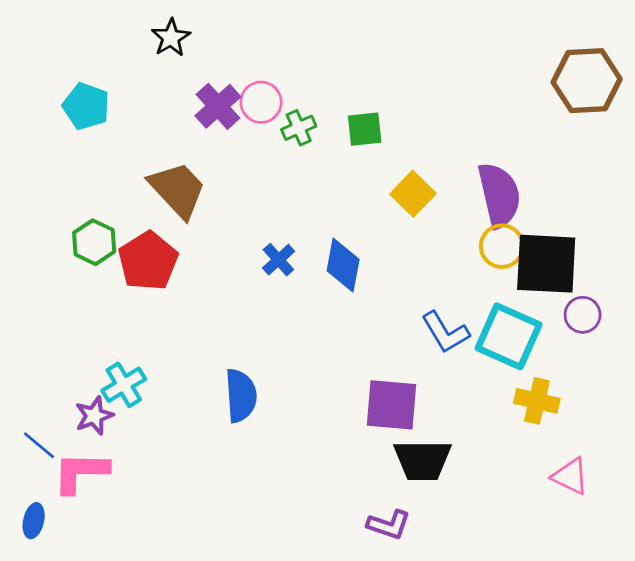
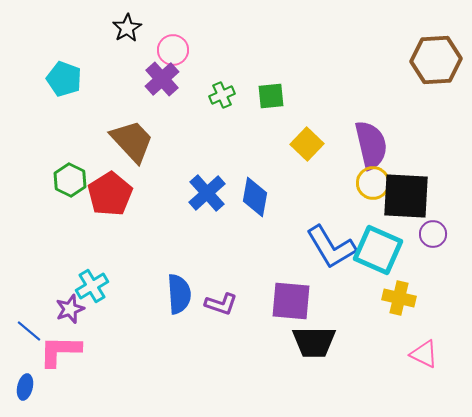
pink circle: (261, 102) -> (173, 50), moved
blue cross: (278, 260) -> (207, 193), size x1.5
blue L-shape: (445, 332) -> (331, 247), size x1.4
purple L-shape: (389, 525) -> (221, 304), moved

